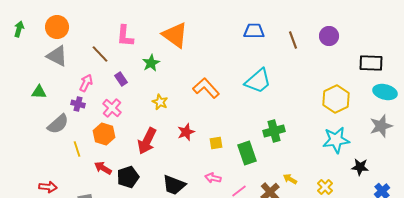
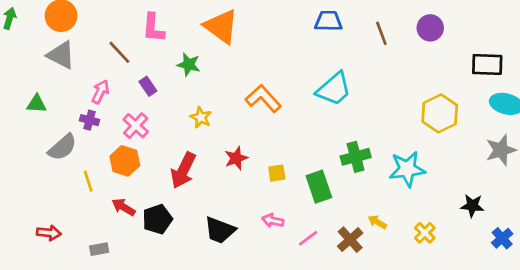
green star: (151, 63) -> (189, 65), turned -30
cyan star: (336, 140) -> (407, 169), moved

